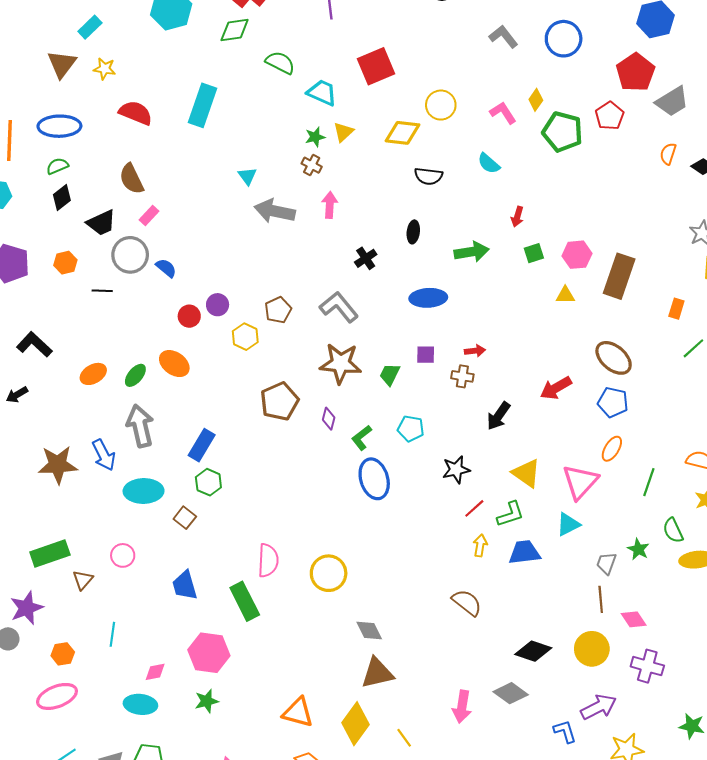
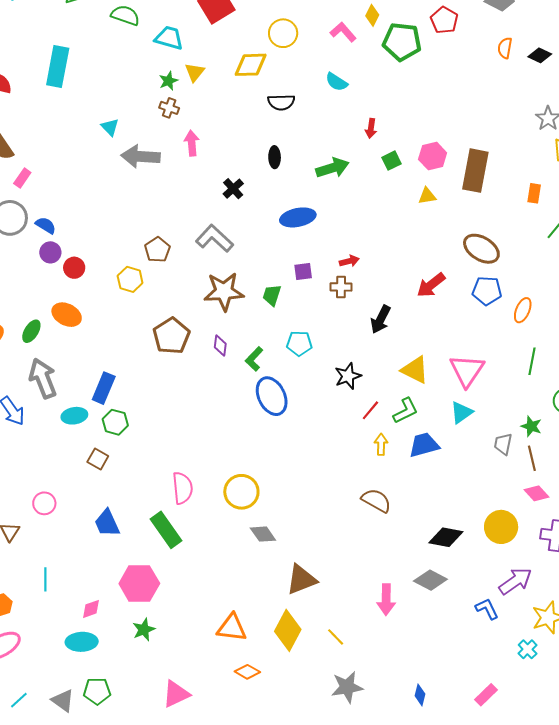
purple circle: (218, 305) -> (50, 252), moved
orange ellipse: (612, 449) -> (523, 310), moved
cyan ellipse: (144, 491) -> (74, 416), moved, size x0.7
brown line: (601, 599) -> (532, 458), moved
gray diamond: (369, 631) -> (263, 534), moved

